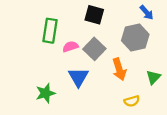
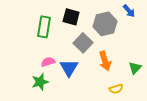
black square: (94, 15) -> (71, 17), moved
gray hexagon: (135, 37) -> (105, 24), moved
pink semicircle: (70, 47) -> (48, 62), moved

